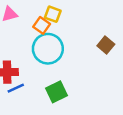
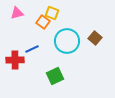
cyan circle: (48, 49) -> (67, 41), moved
blue line: (16, 88) -> (32, 49), moved

